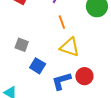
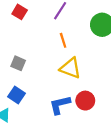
blue square: (38, 66) -> (17, 95), moved

